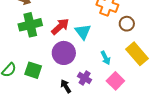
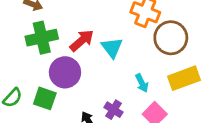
brown circle: (127, 24) -> (171, 38), size x1.6
purple circle: (64, 53) -> (65, 72), moved
yellow rectangle: (137, 54) -> (184, 78), turned -70

